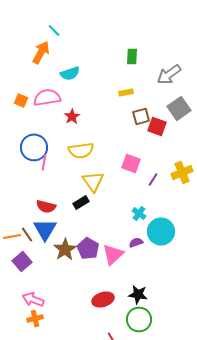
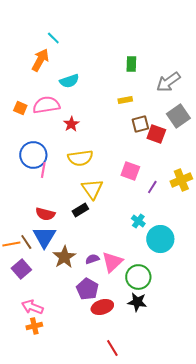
purple semicircle: (136, 242) -> (92, 259), moved
purple pentagon: (88, 248) -> (87, 289), moved
green circle: (139, 319) -> (138, 277), moved

